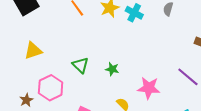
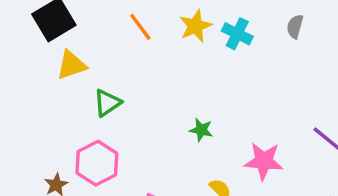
yellow triangle: (33, 51) -> (71, 65), moved
green triangle: (80, 65) -> (107, 103), moved, turned 42

